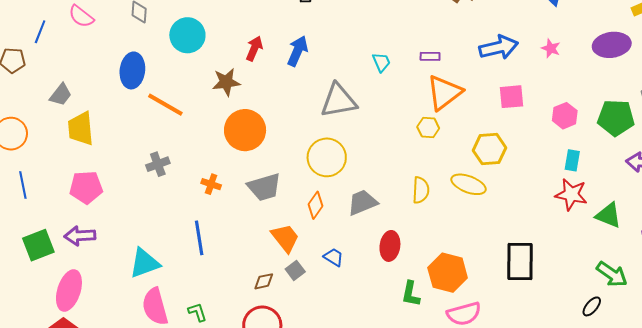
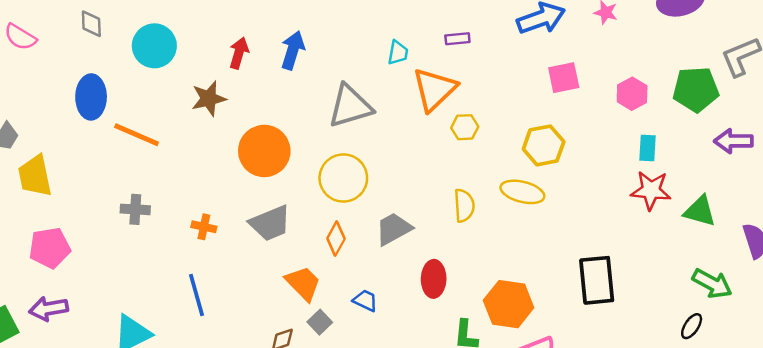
cyan trapezoid: (381, 62) -> (398, 53), turned 40
orange triangle: (444, 93) -> (434, 89), moved
orange circle: (245, 130) -> (264, 151), moved
gray cross: (158, 164) -> (135, 209), turned 30

